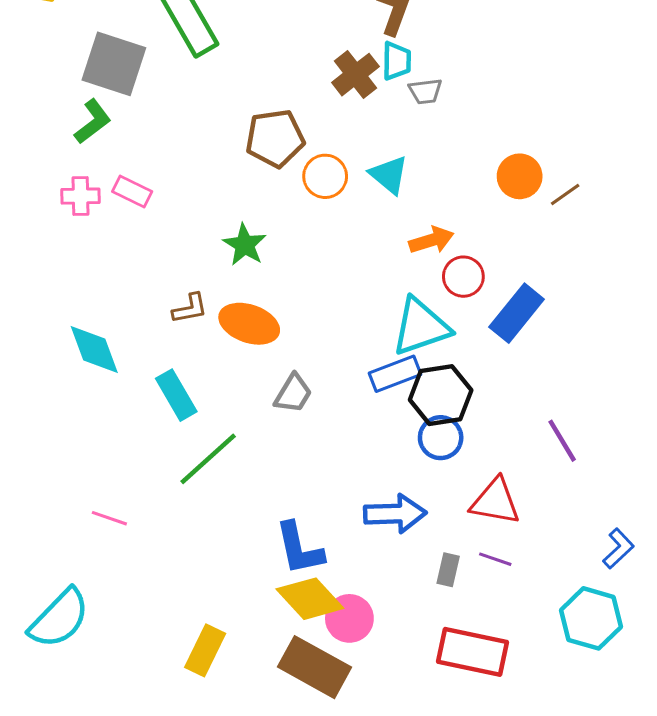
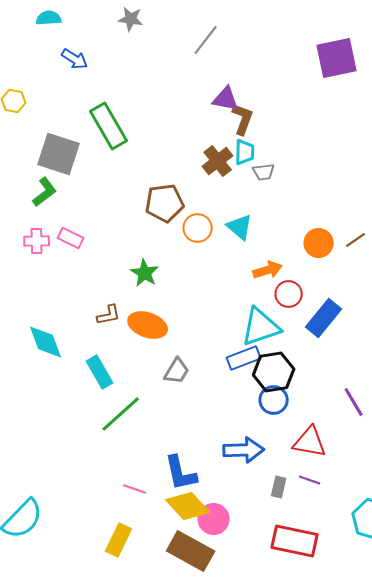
orange circle: (520, 176) -> (319, 243), moved
pink line: (109, 518) -> (135, 489), moved

